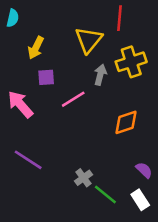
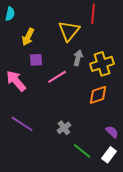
yellow cross: (131, 62) -> (102, 64), moved
gray cross: (84, 178) -> (64, 128), moved
white rectangle: (140, 200) -> (109, 155), turned 70

